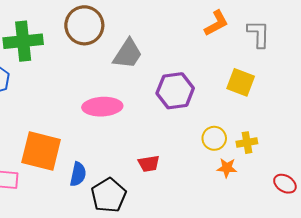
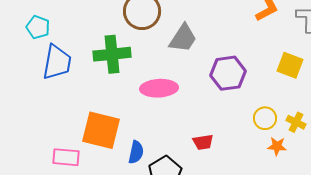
green cross: (23, 41) -> (112, 54), moved
yellow cross: (247, 143) -> (296, 122), turned 36

